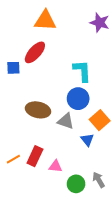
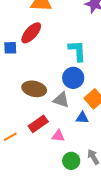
blue triangle: (87, 140) -> (82, 118), turned -48
red rectangle: (35, 156) -> (38, 124), moved, turned 30
pink triangle: (55, 166) -> (58, 136), moved

